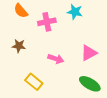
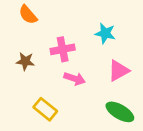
cyan star: (75, 12) -> (105, 33), moved
pink cross: (47, 22) -> (63, 49), moved

